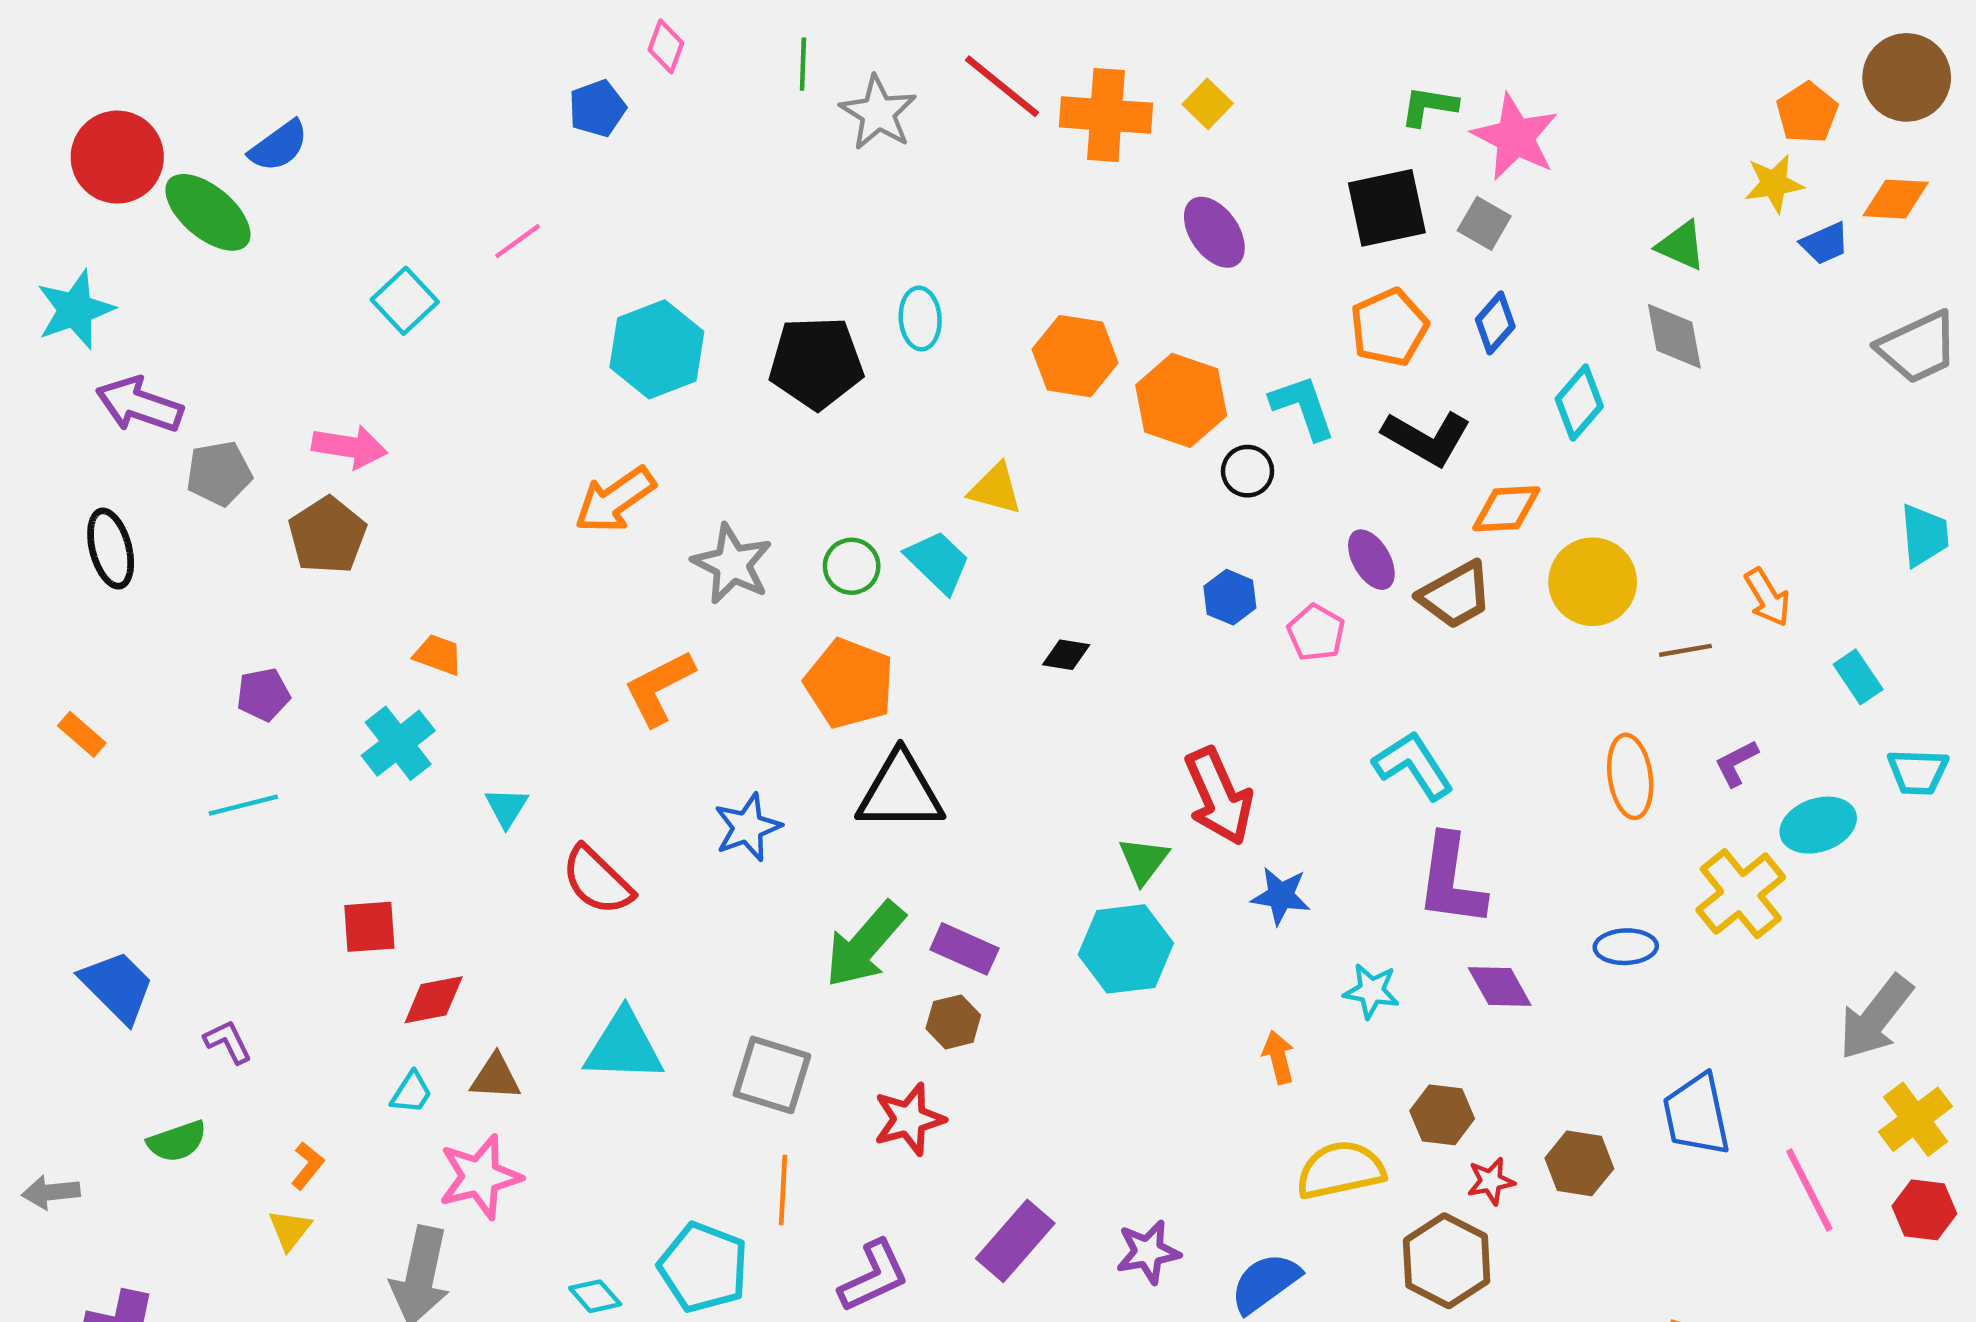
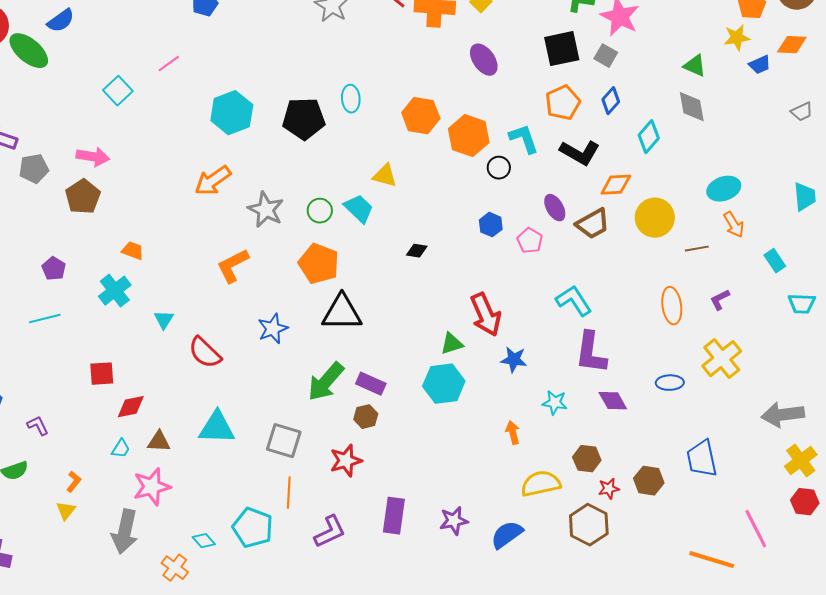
gray trapezoid: (1918, 347) -> (802, 112), size x0.6
purple pentagon: (263, 695) -> (54, 269), turned -30
cyan ellipse: (1818, 825) -> (724, 189), moved
green triangle: (1144, 860) -> (452, 344), turned 35
gray arrow: (1876, 1017) -> (783, 415), turned 45
pink line: (1809, 1190) -> (756, 529), moved
purple rectangle: (1015, 1241) -> (394, 516), turned -33

